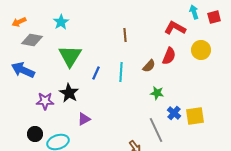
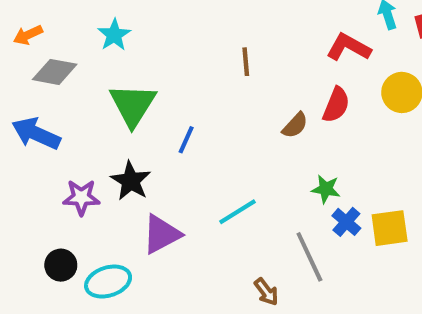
cyan line: (121, 72) -> (238, 212), moved, turned 54
green star: (157, 93) -> (326, 189), moved
purple triangle: (84, 119) -> (161, 234), size x1.5

